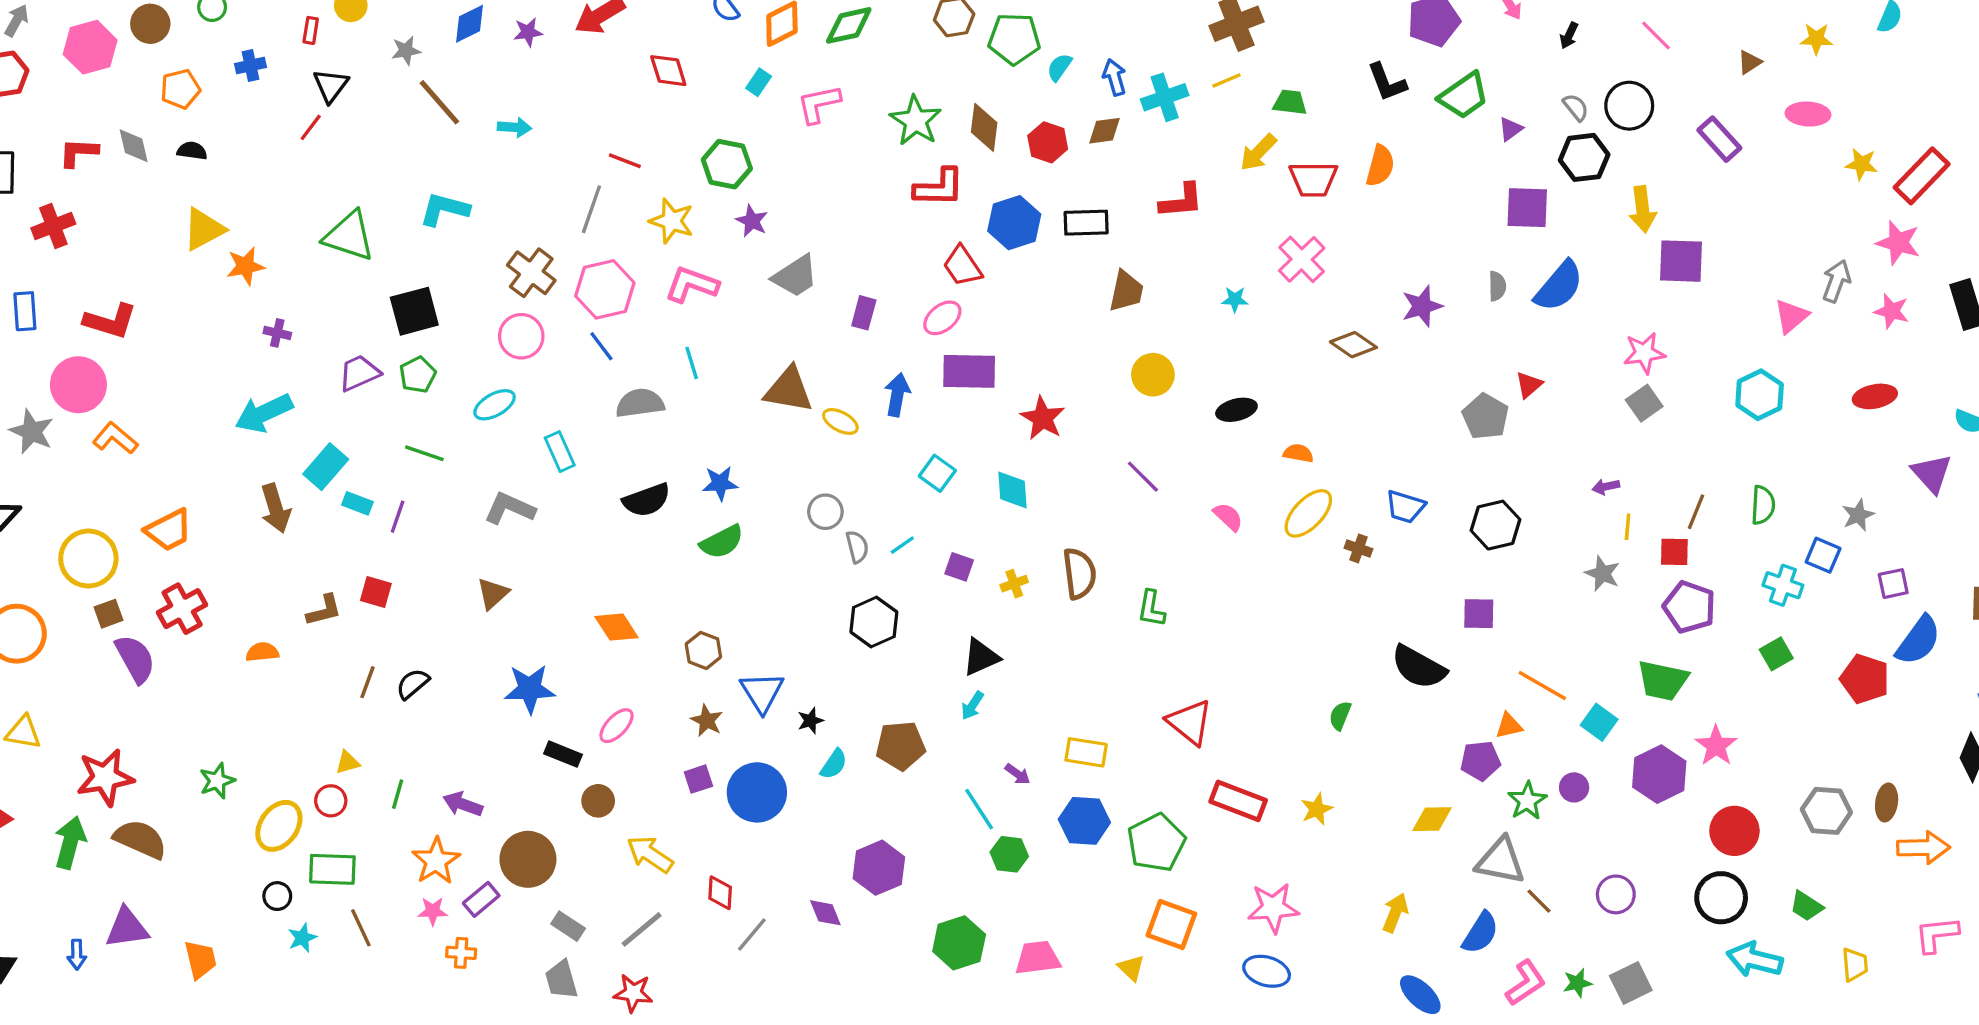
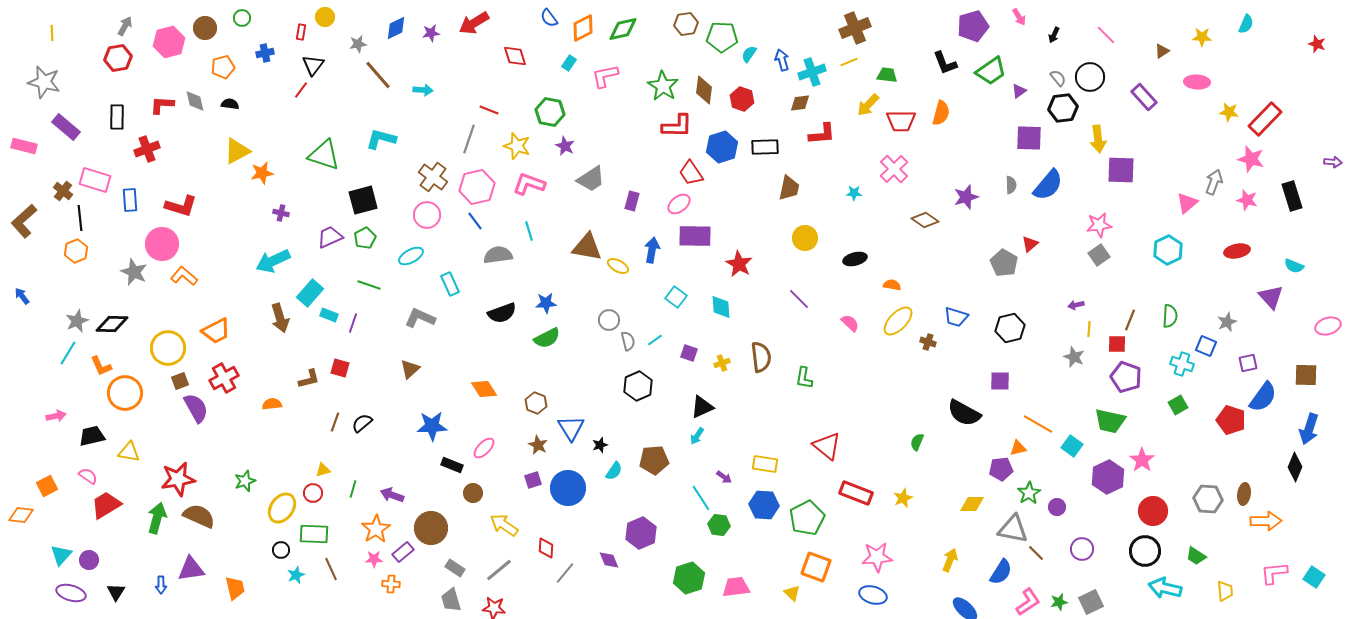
brown diamond: (1104, 131) -> (800, 103), moved
purple circle: (1574, 787) -> (1057, 507), moved

